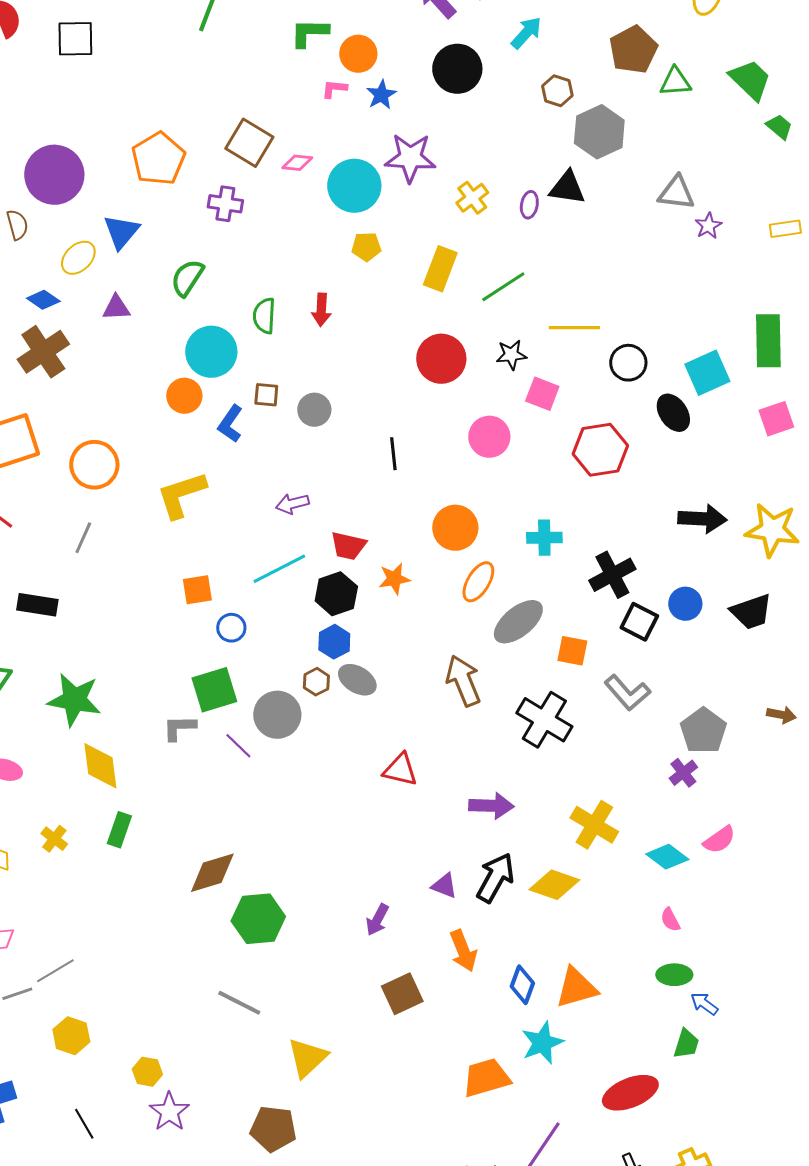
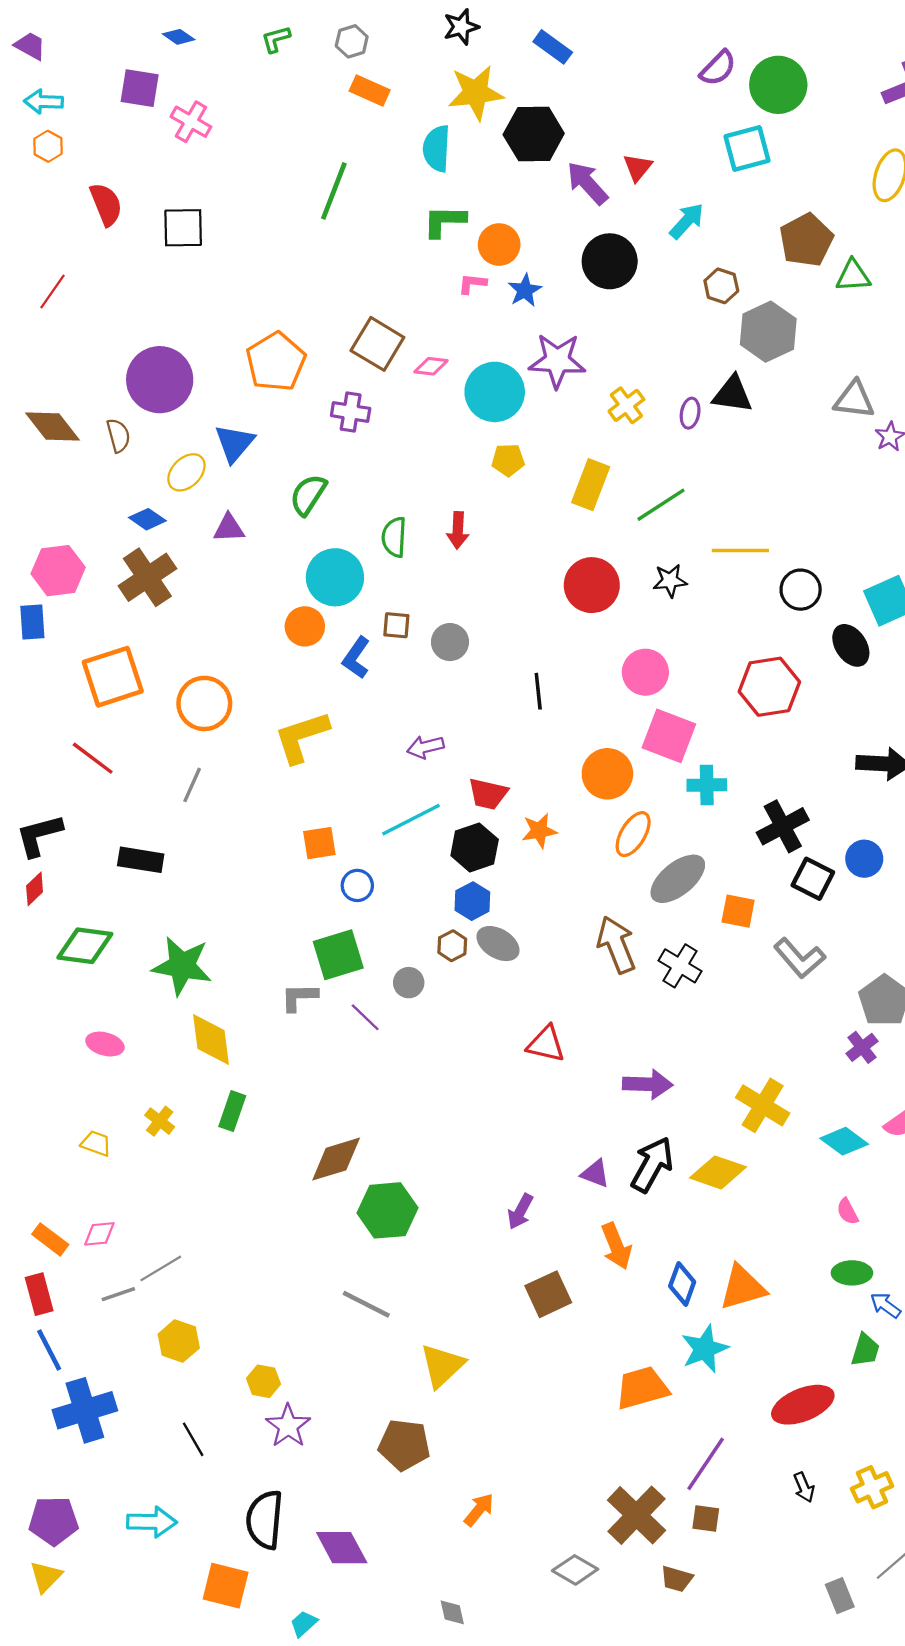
pink square: (542, 394) -> (669, 736), moved, size x1.4
gray circle: (277, 715) -> (409, 983), size x0.6
black cross: (544, 720) -> (680, 966), moved, size x0.7

